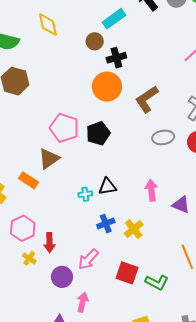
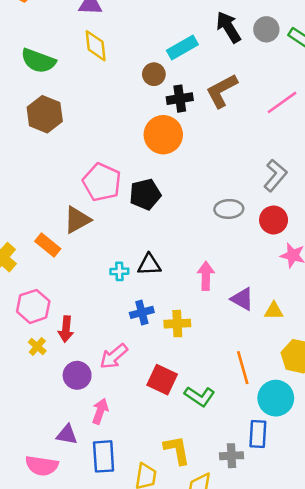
brown L-shape: (147, 99) -> (222, 91), moved
yellow cross: (134, 229) -> (177, 324), turned 30

